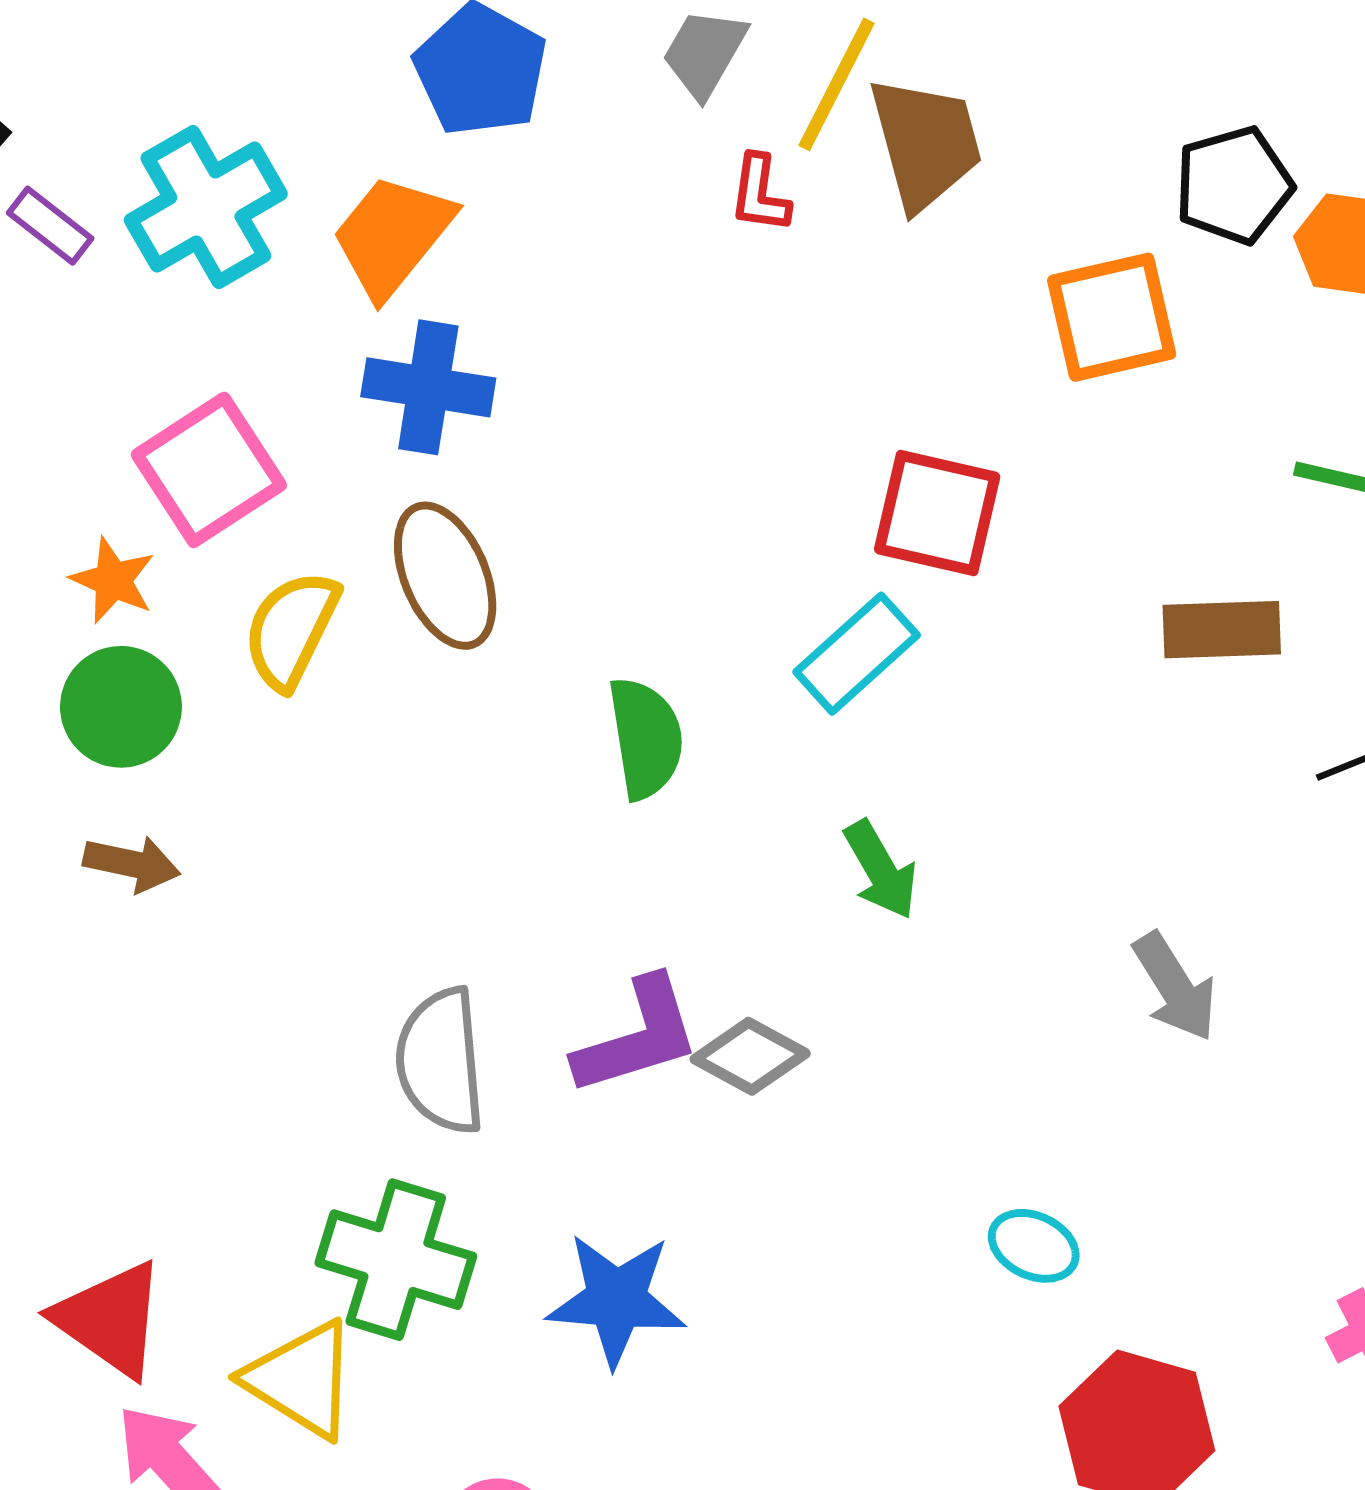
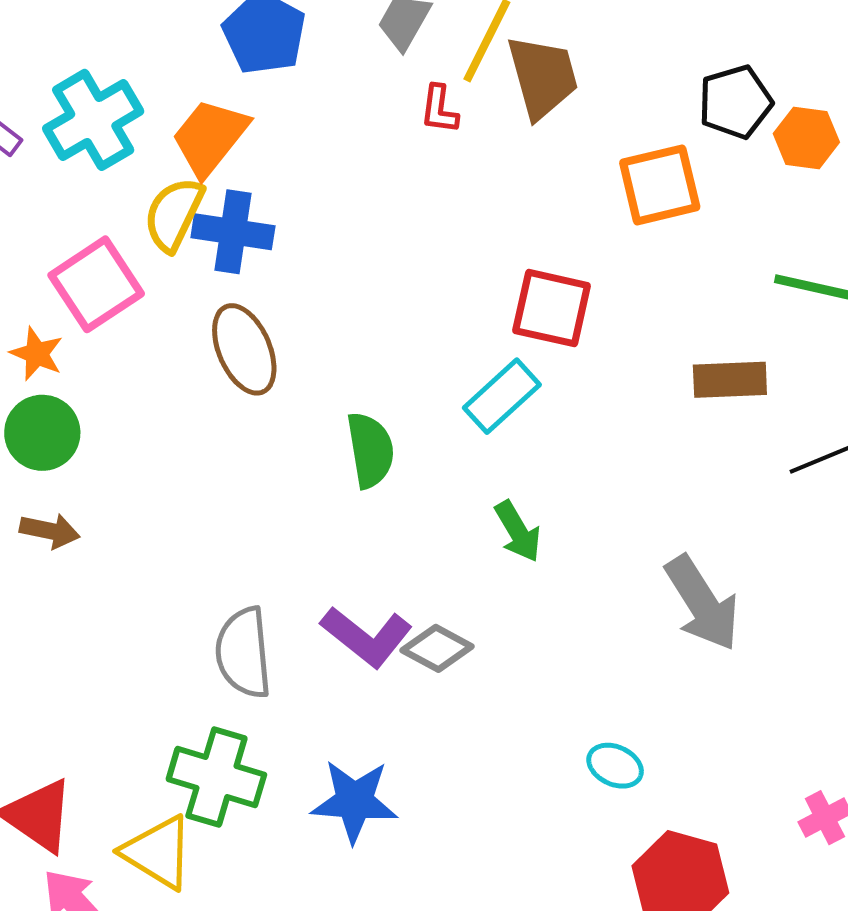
yellow semicircle: (291, 630) -> (174, 214), moved
gray arrow: (1175, 987) -> (702, 603), size x1.4
purple L-shape: (638, 1037) -> (367, 637), turned 56

